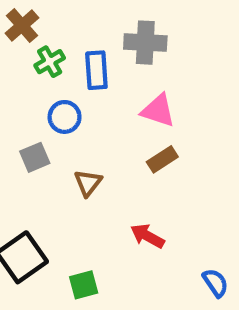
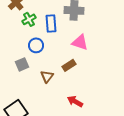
brown rectangle: (162, 159) -> (69, 65), moved

